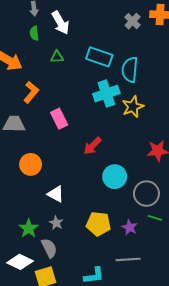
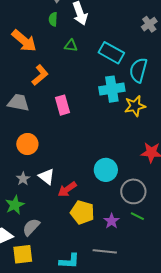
red arrow: (92, 146) -> (67, 189), moved
gray star: (56, 223) -> (23, 179), moved
gray semicircle: (49, 248) -> (31, 227), turned -120

